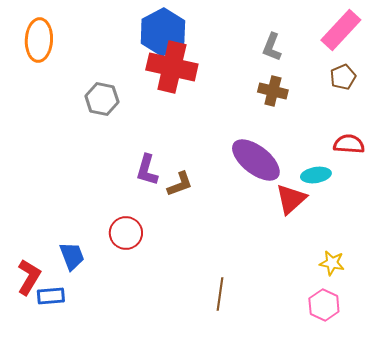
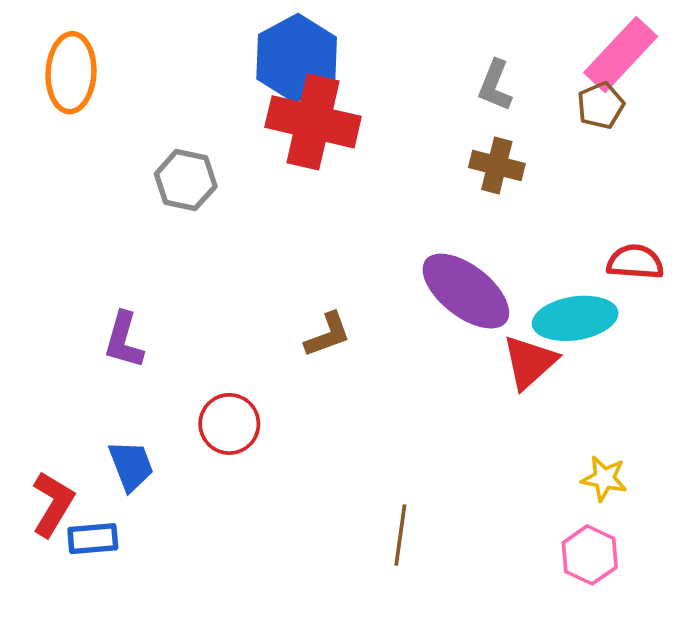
brown pentagon: (343, 77) -> (601, 105), moved
purple L-shape: (147, 170) -> (124, 340), moved
cyan ellipse: (316, 175) -> (575, 318), size x1.5

